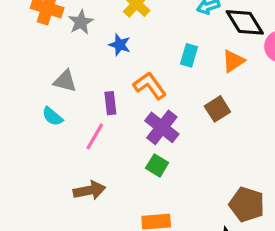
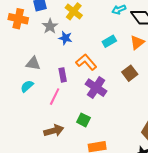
gray star: (81, 22) -> (50, 26), moved
cyan rectangle: (189, 55) -> (109, 41), turned 48
cyan semicircle: (52, 116) -> (27, 86), turned 104
green square: (157, 165) -> (83, 120), moved

